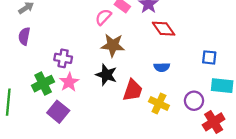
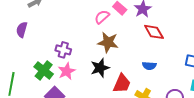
purple semicircle: (24, 36) -> (22, 30), moved
black star: (106, 75) -> (100, 68), turned 30
green cross: (43, 84) -> (44, 70), turned -30

